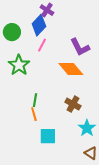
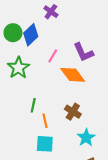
blue diamond: (39, 25) -> (31, 35), moved
pink line: (42, 45) -> (53, 56), moved
orange line: (34, 114) -> (45, 121), moved

